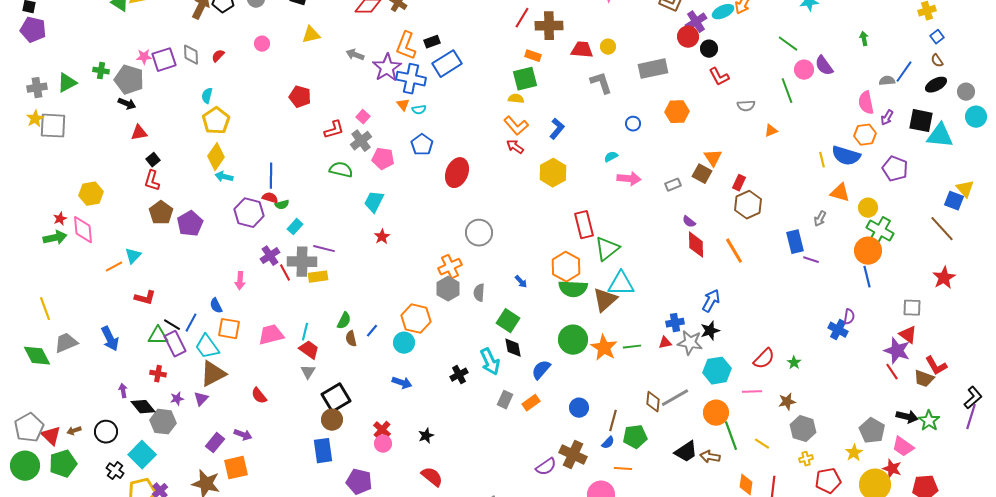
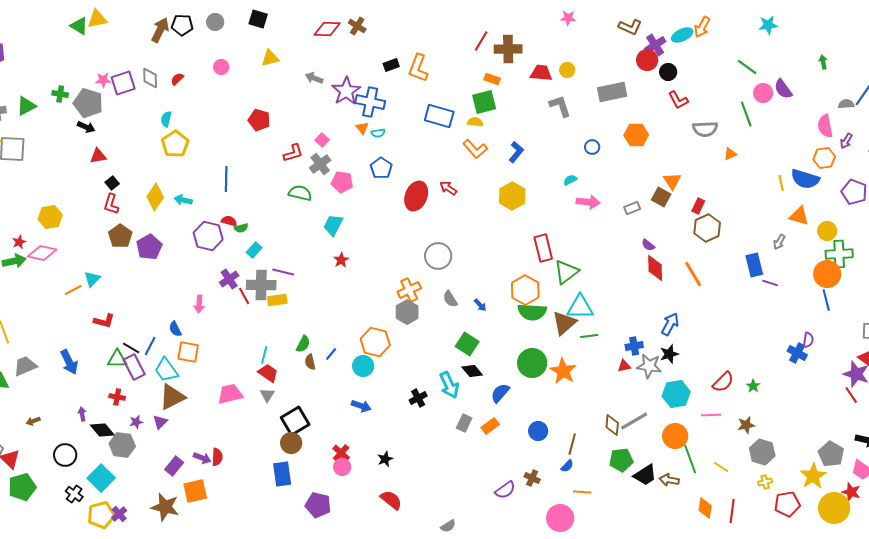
orange L-shape: (406, 46) -> (418, 68), moved
blue rectangle: (447, 64) -> (439, 116), moved, turned 48
gray semicircle: (746, 106) -> (705, 129), size x1.4
red arrow: (515, 147) -> (448, 188), moved
yellow diamond: (216, 157) -> (155, 197), moved
blue line: (271, 176) -> (226, 179), moved
pink diamond: (83, 230) -> (42, 253), turned -72
green cross: (880, 231) -> (839, 254), turned -32
gray semicircle: (479, 293) -> (450, 299), moved, turned -36
pink trapezoid: (271, 335) -> (230, 394), moved
green line: (632, 347) -> (589, 336), moved
black diamond: (513, 348) -> (472, 371), turned -30
red semicircle: (259, 396) -> (217, 457), moved, turned -138
brown arrow: (74, 431) -> (33, 421), moved
green pentagon: (635, 437) -> (621, 460), moved
yellow star: (854, 453) -> (813, 476), size x1.5
brown cross: (573, 455) -> (532, 478), size x0.6

